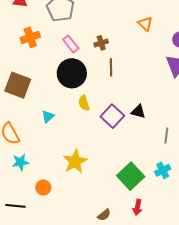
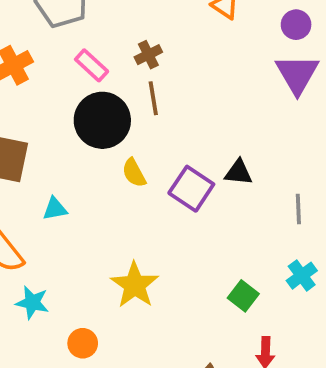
brown line: (111, 67) -> (153, 98), moved
cyan triangle: (48, 116) -> (55, 209), moved, turned 40
cyan star: (20, 162) -> (32, 303), turned 30
green square: (131, 176) -> (243, 296), size x0.6

